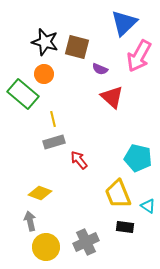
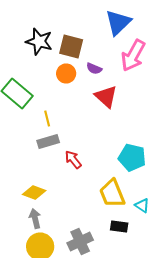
orange circle: (44, 74) -> (66, 74), moved
gray arrow: (30, 221) -> (35, 218), moved

